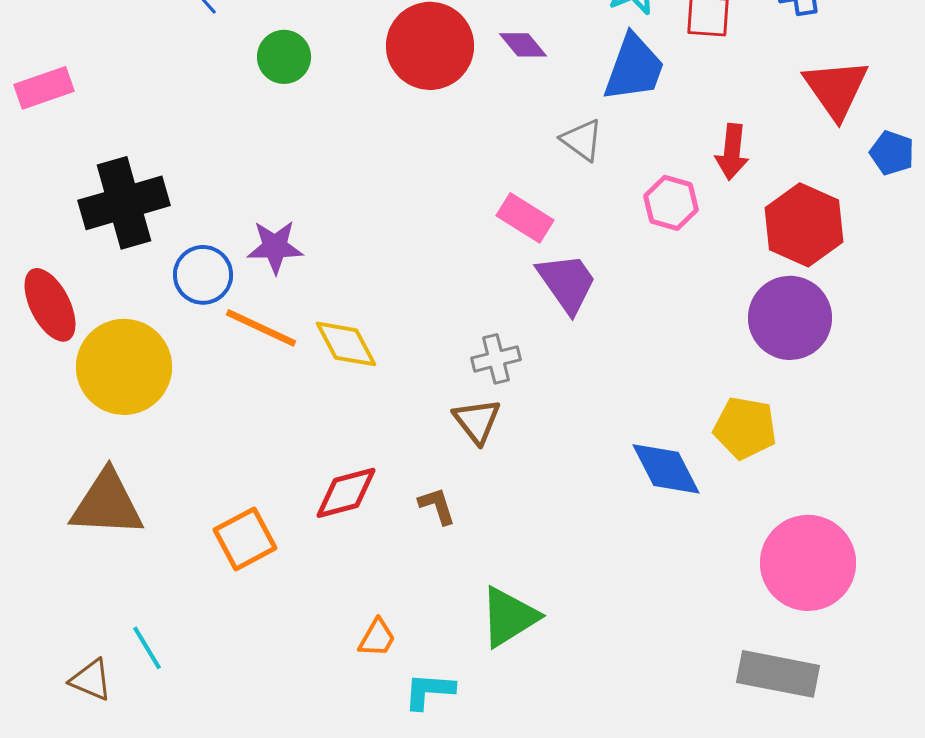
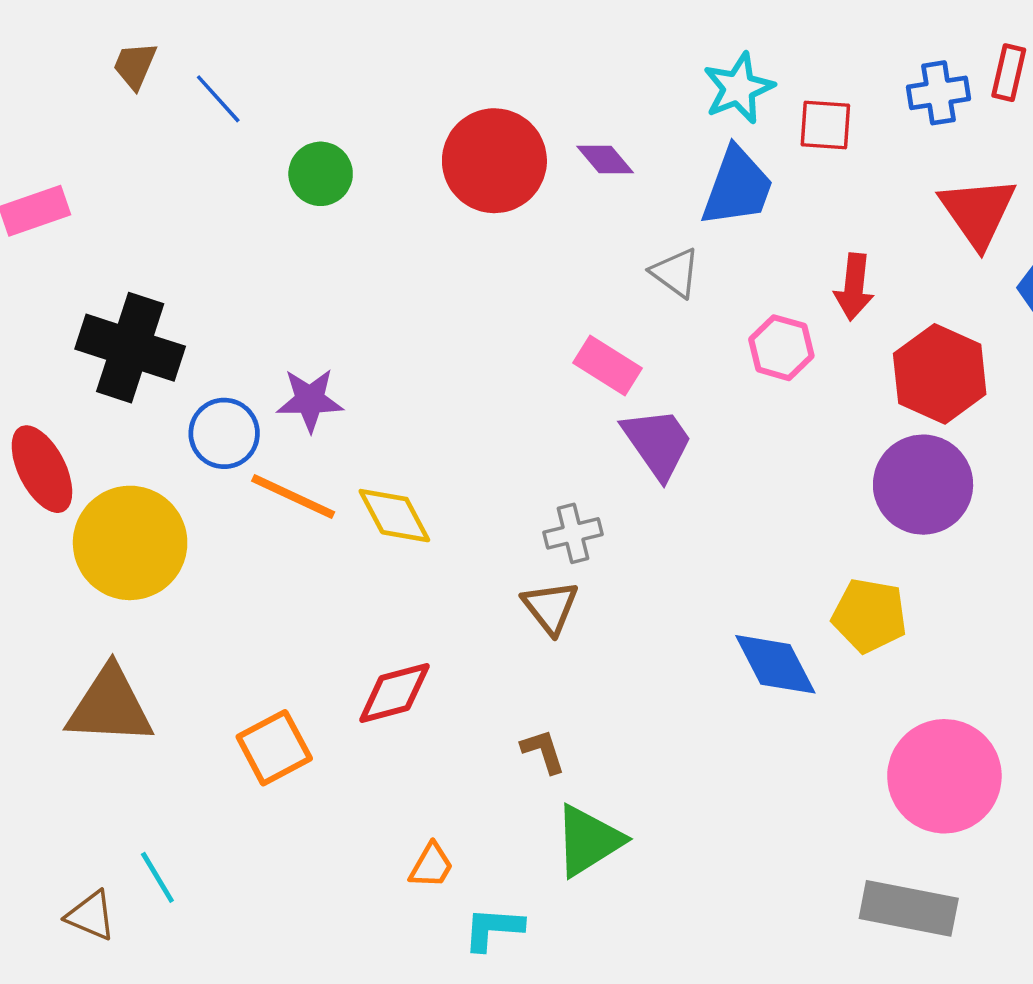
black cross: (124, 203) -> (130, 348), turned 34
brown L-shape: (437, 506) -> (543, 751), moved

